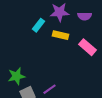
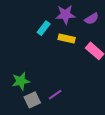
purple semicircle: (85, 16) -> (92, 19), turned -32

